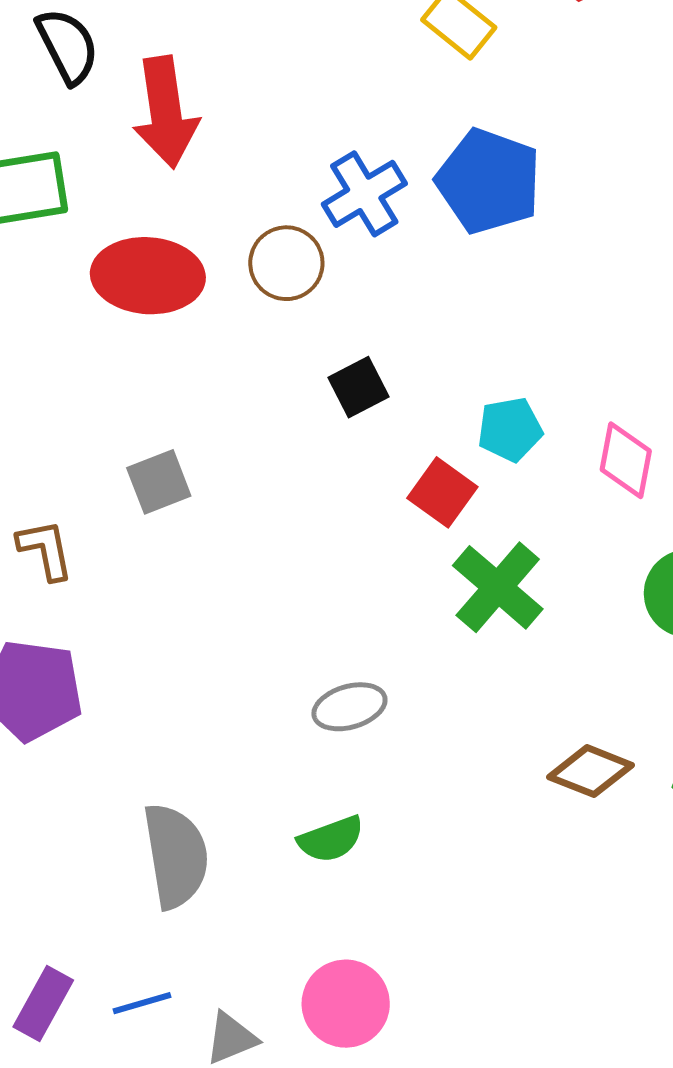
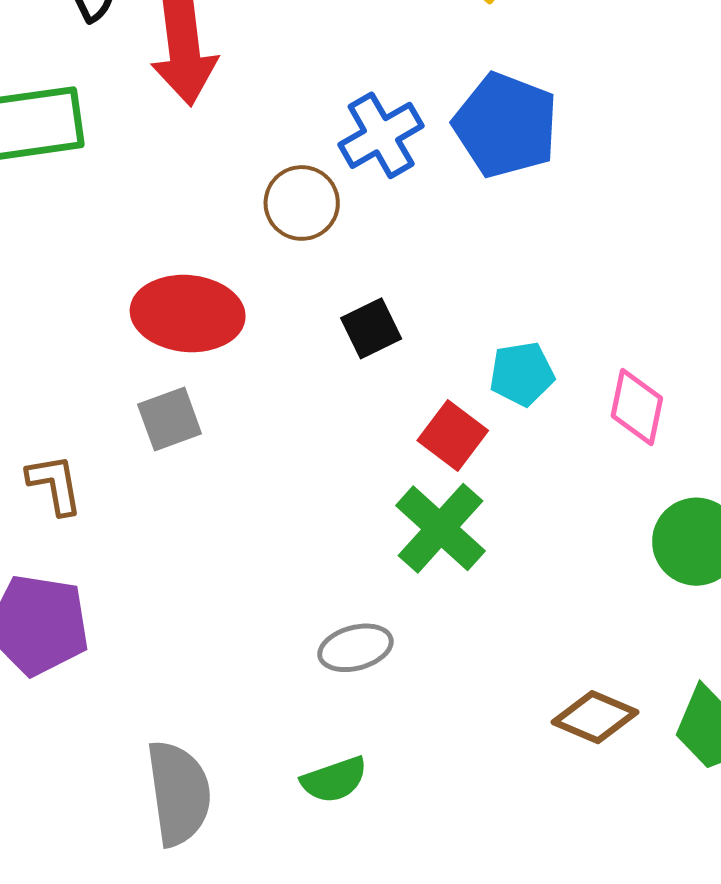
red ellipse: (148, 276) -> (188, 314), moved
green cross: (498, 587) -> (440, 528), moved

